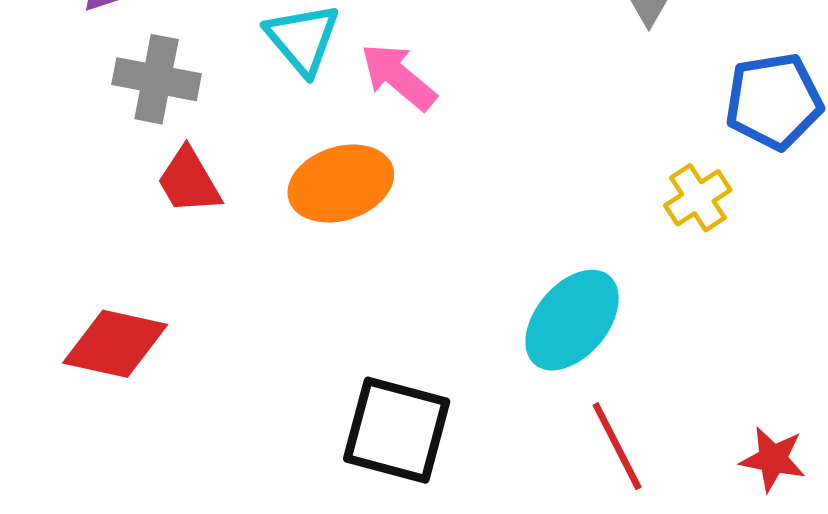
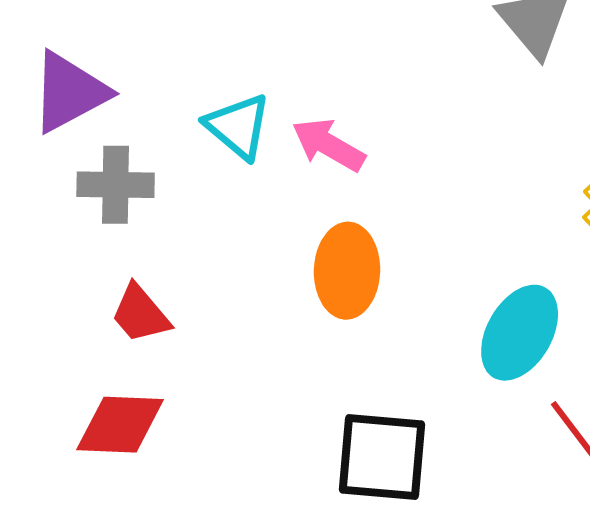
red trapezoid: (189, 181) -> (140, 314), moved
orange ellipse: (341, 184) -> (347, 271), moved, turned -60

